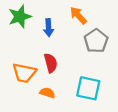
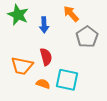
green star: (20, 17) -> (18, 15), turned -30
cyan square: (88, 88) -> (67, 80), moved

